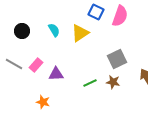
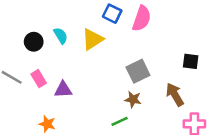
black circle: (22, 31) -> (34, 42), moved
pink rectangle: (36, 65) -> (39, 79), turned -72
green line: (90, 83) -> (120, 121), moved

